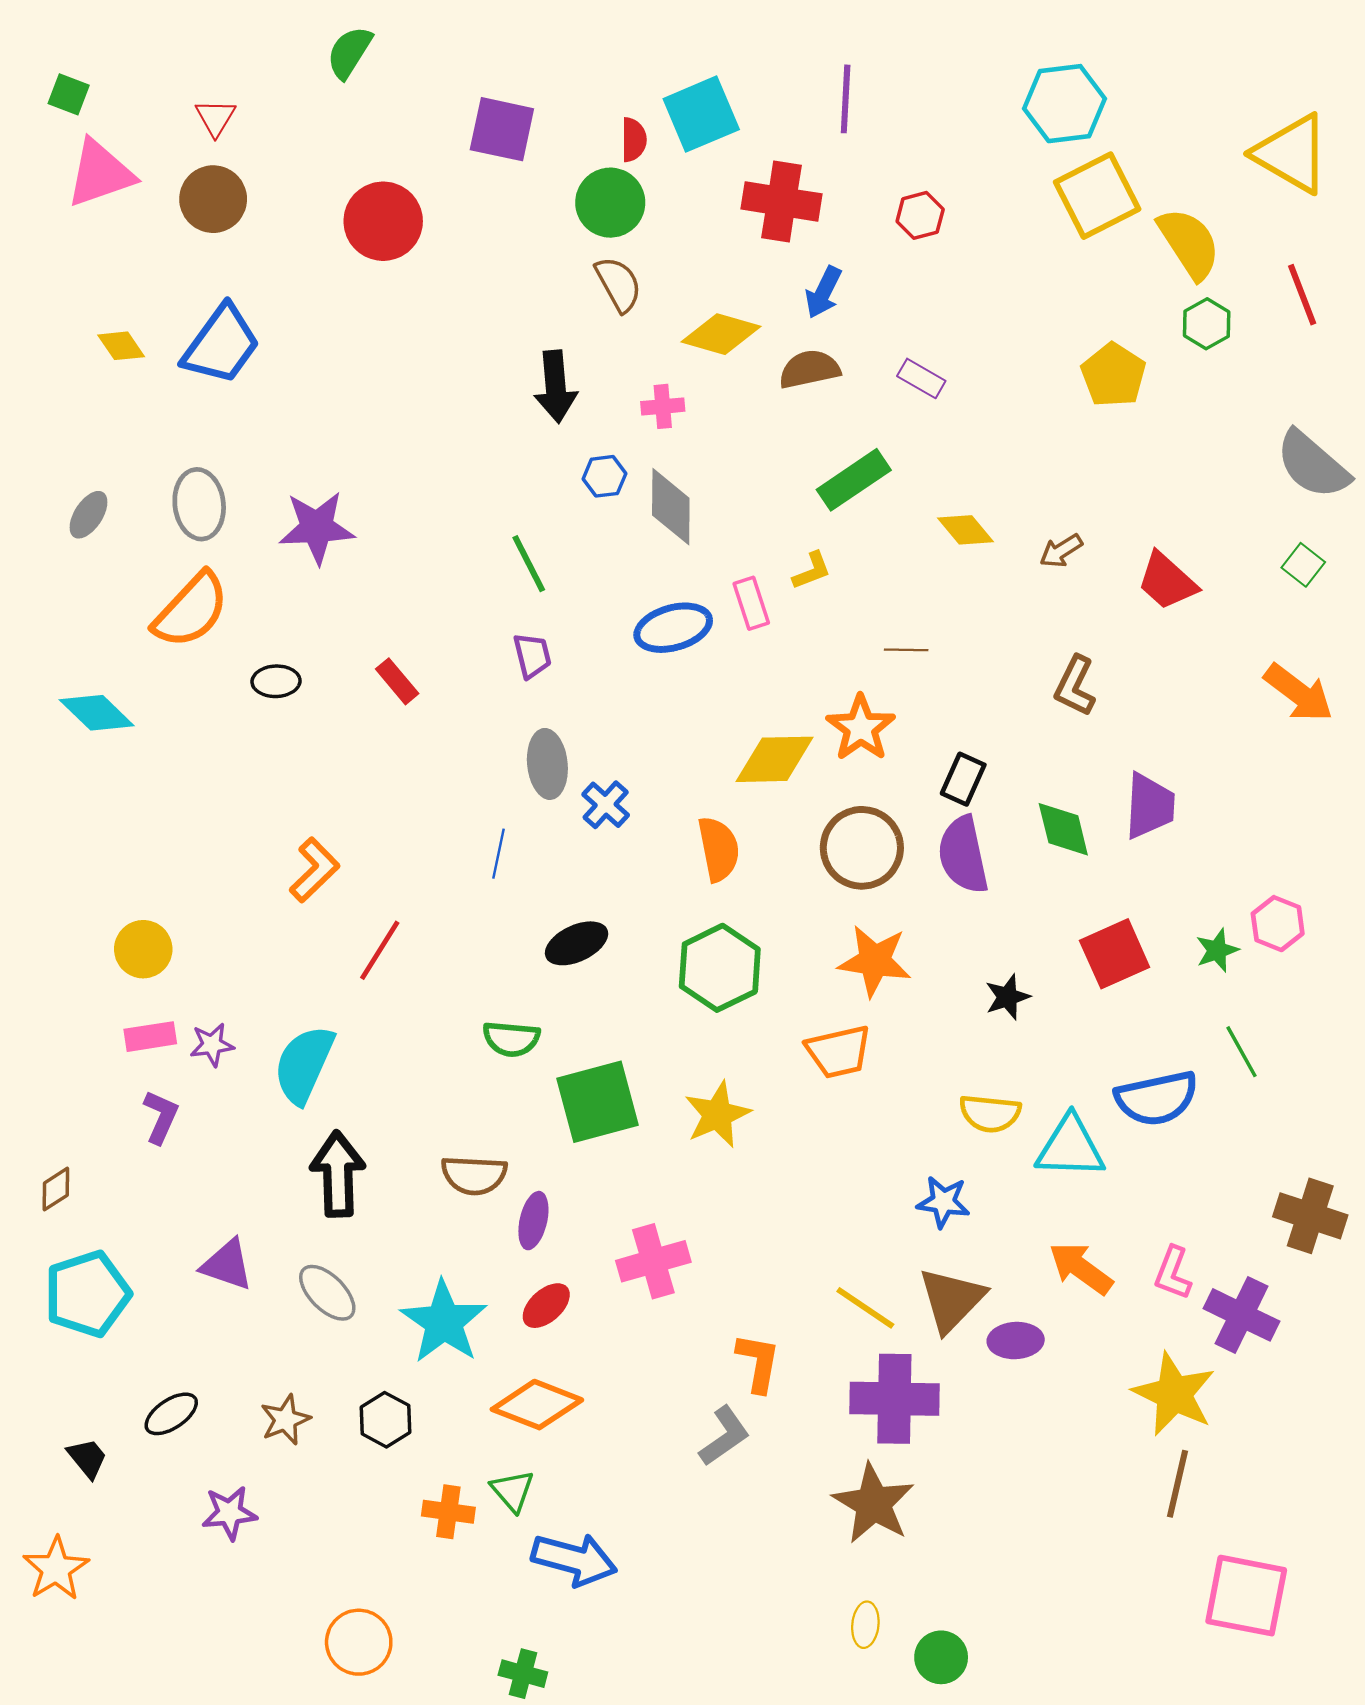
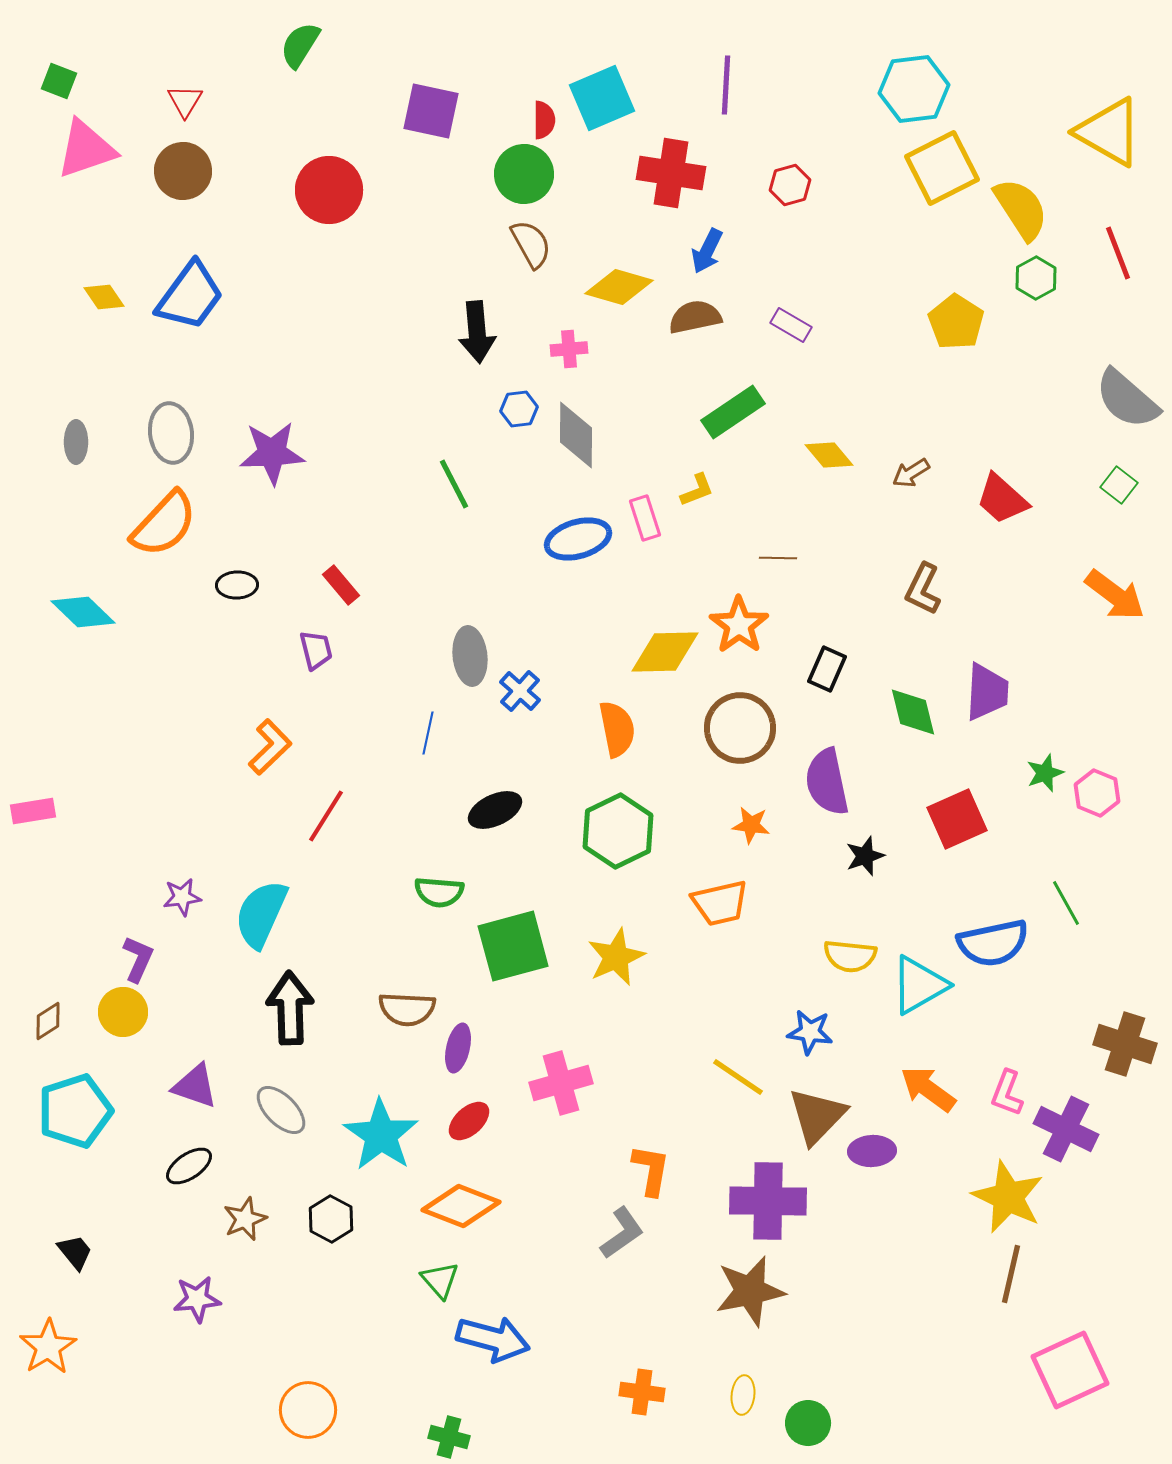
gray ellipse: (89, 515) -> (76, 442), turned -33
purple trapezoid: (532, 656) -> (316, 650), moved
purple semicircle: (963, 855) -> (827, 782), moved
yellow circle: (143, 949) -> (123, 1012), moved
green star: (1217, 950) -> (1045, 773), moved
orange star: (875, 961) -> (751, 825), size x0.6
pink rectangle: (150, 1037) -> (33, 811), moved
cyan triangle: (1070, 1147) -> (919, 985), turned -32
yellow line: (865, 1308) -> (738, 1077), moved
black ellipse: (171, 1414) -> (189, 1166), moved
brown star: (874, 1504) -> (750, 1291), turned 30
orange cross: (448, 1512) -> (642, 1392), moved
pink square: (1246, 1596) -> (1070, 1370), turned -36

